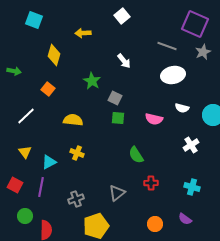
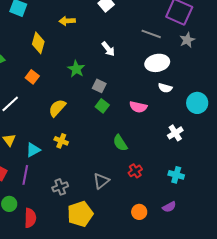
white semicircle: (182, 108) -> (165, 88), moved
green square: (118, 118) -> (102, 106), turned 32
yellow semicircle: (73, 120) -> (57, 108), turned -54
red cross: (151, 183) -> (135, 171), turned -32
purple semicircle: (185, 219) -> (169, 207), turned -64

